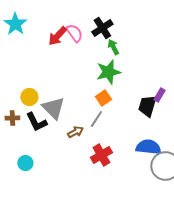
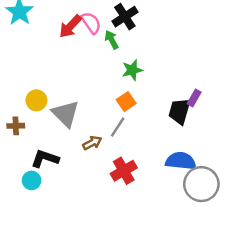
green arrow: (113, 47) -> (112, 40), moved
green star: (108, 72) -> (132, 70), size x0.7
black L-shape: (36, 122) -> (45, 159), moved, turned 135

